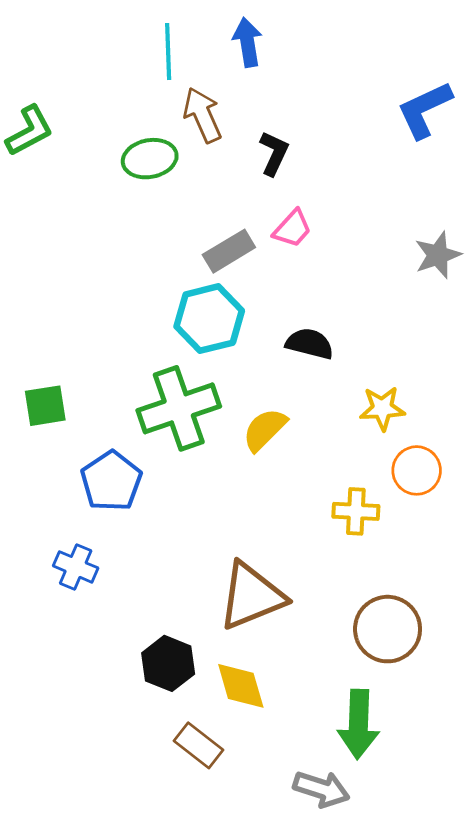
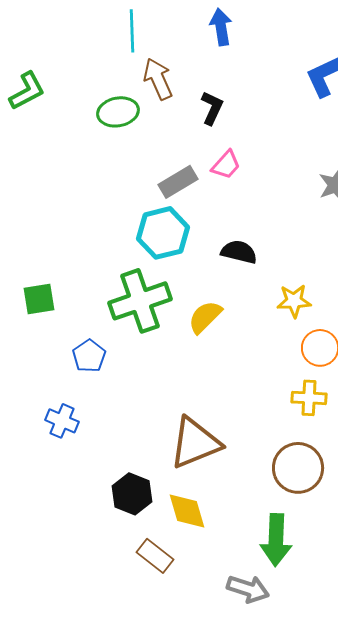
blue arrow: (247, 42) -> (221, 27), moved
blue pentagon: (111, 481) -> (89, 356), size x0.7
yellow cross: (356, 511) -> (309, 398), moved

